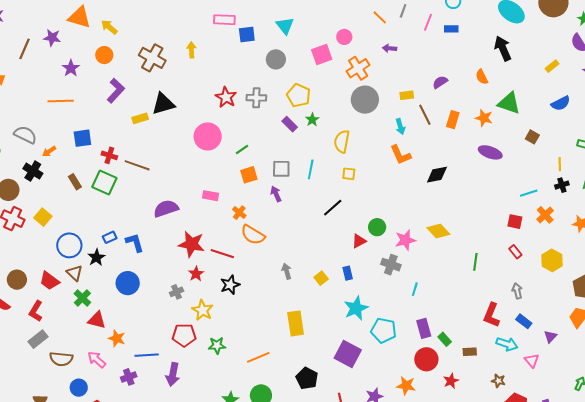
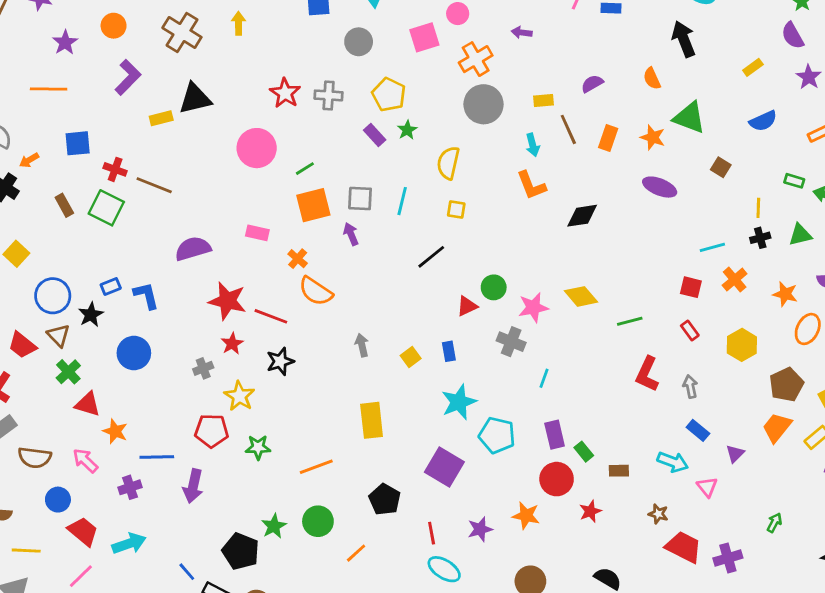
orange square: (249, 175) -> (313, 205), size x1.4
green line: (475, 262) -> (630, 321), moved, turned 66
red L-shape: (492, 315) -> (647, 374), moved

